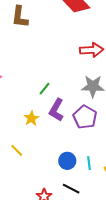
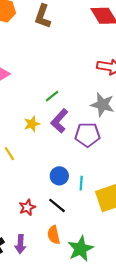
purple pentagon: (85, 117) -> (87, 135), turned 30

